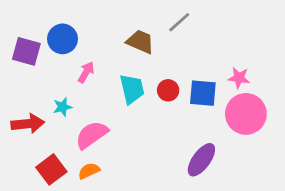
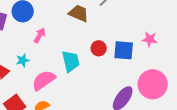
cyan trapezoid: (132, 89) -> (71, 61), moved
pink circle: (246, 114) -> (153, 84), moved

